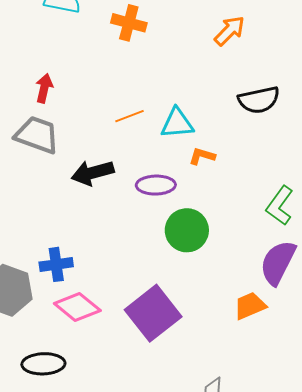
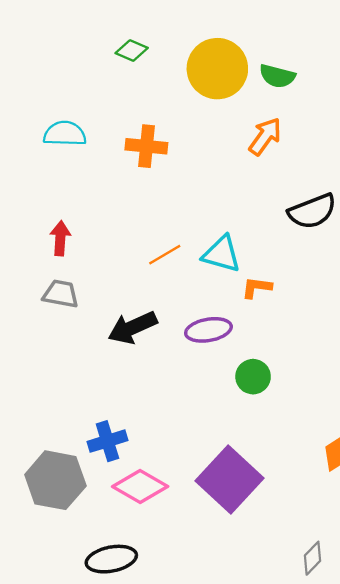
cyan triangle: (177, 123) -> (222, 254), turned 30
gray trapezoid: (37, 135) -> (61, 294), size x0.7
green circle: (187, 230) -> (253, 377), size x0.7

